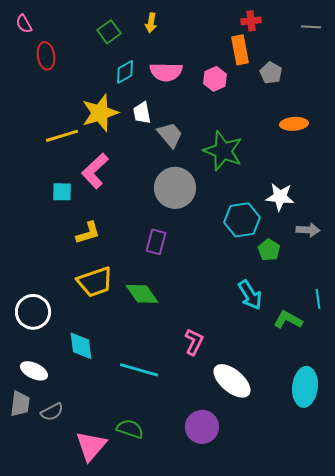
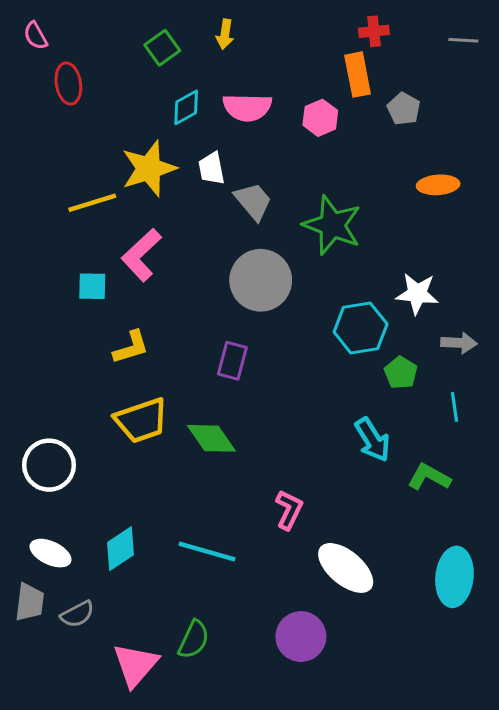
cyan line: (318, 299) -> (454, 407), moved
cyan diamond: (81, 346) -> (121, 549), moved, turned 64
green semicircle: (130, 429) -> (194, 640), turned 96

